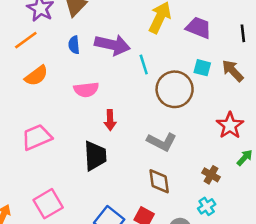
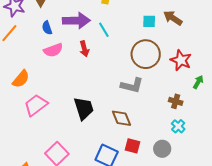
orange semicircle: (36, 76) -> (21, 79), moved
brown circle: (175, 89) -> (146, 54), moved
pink semicircle: (86, 90) -> (53, 50), moved
red arrow: (110, 120) -> (84, 49), moved
brown diamond: (159, 181) -> (121, 118), moved

